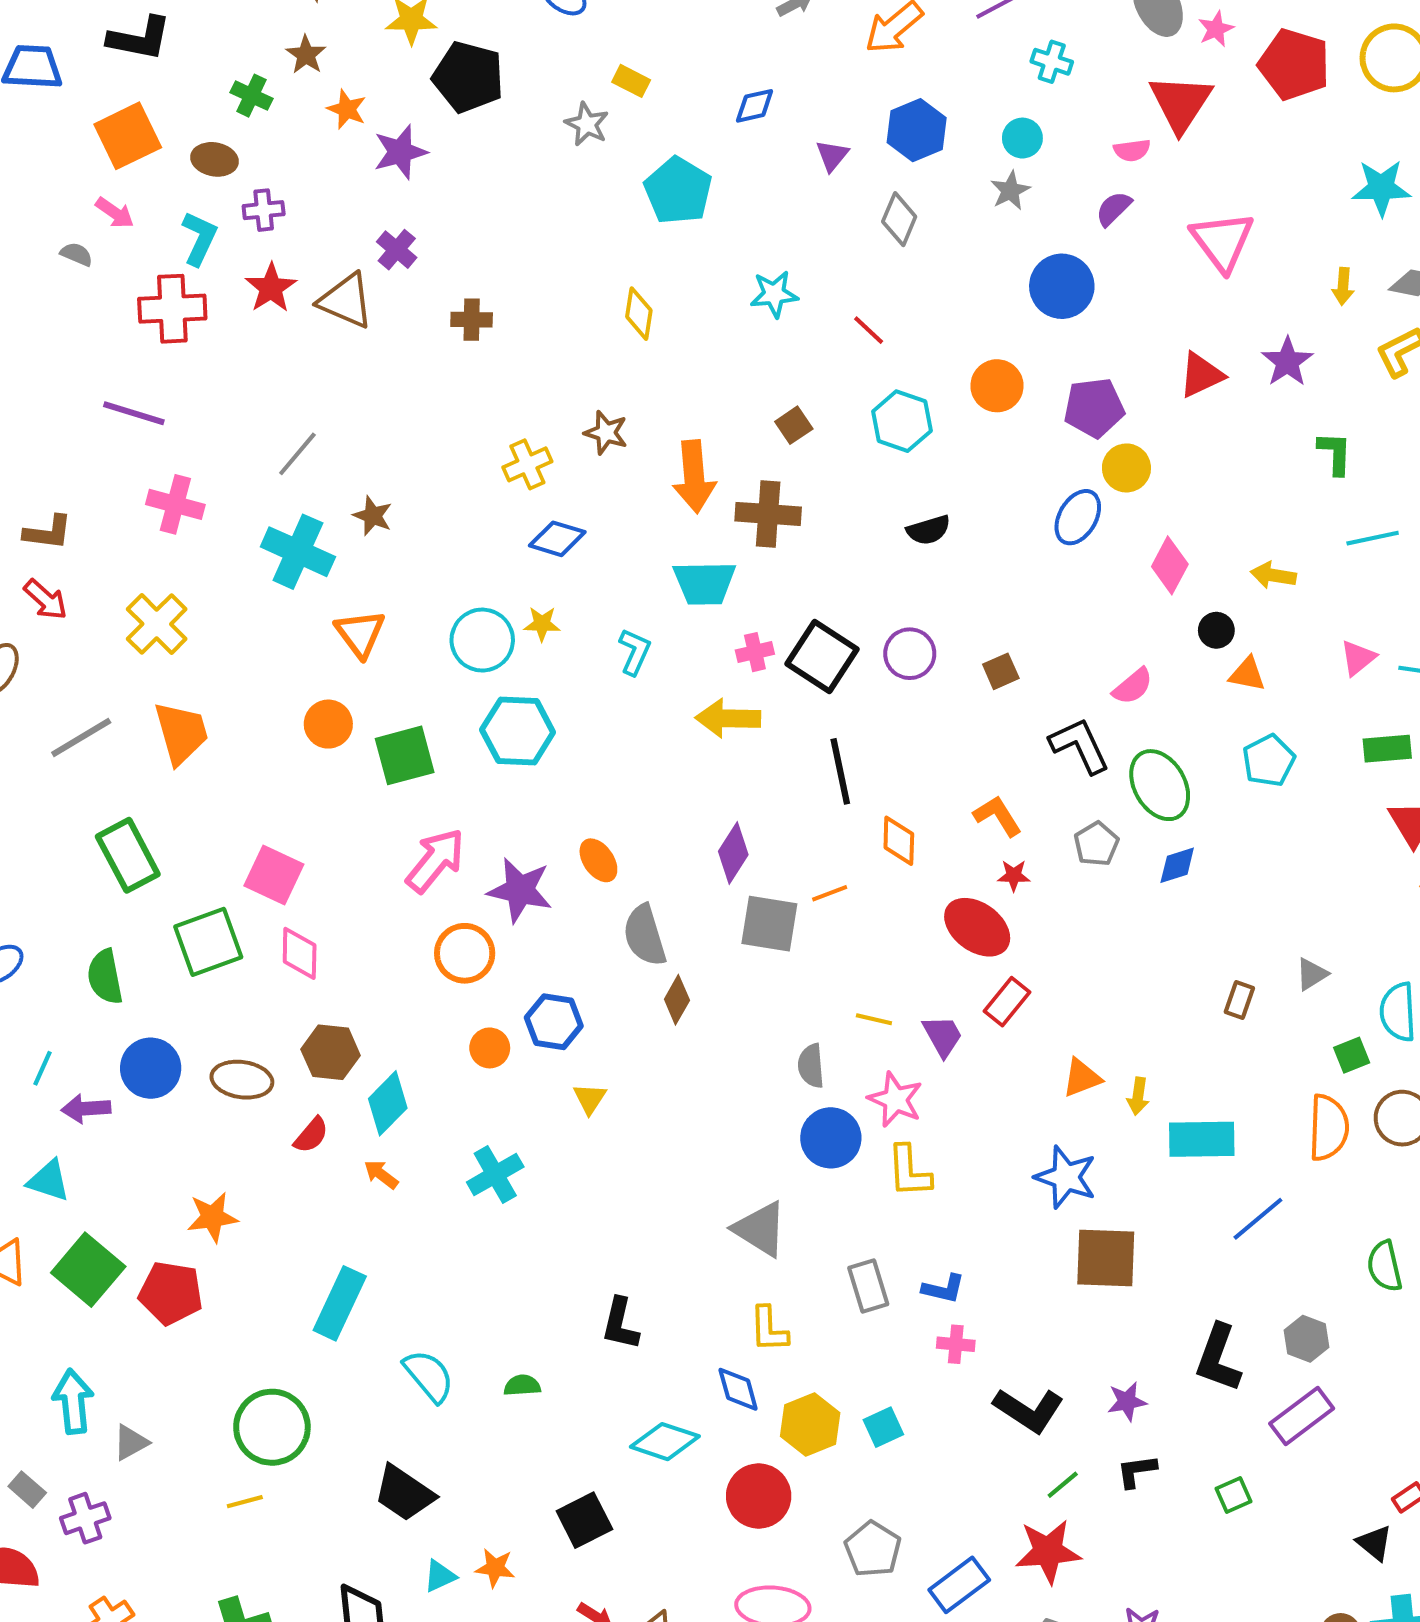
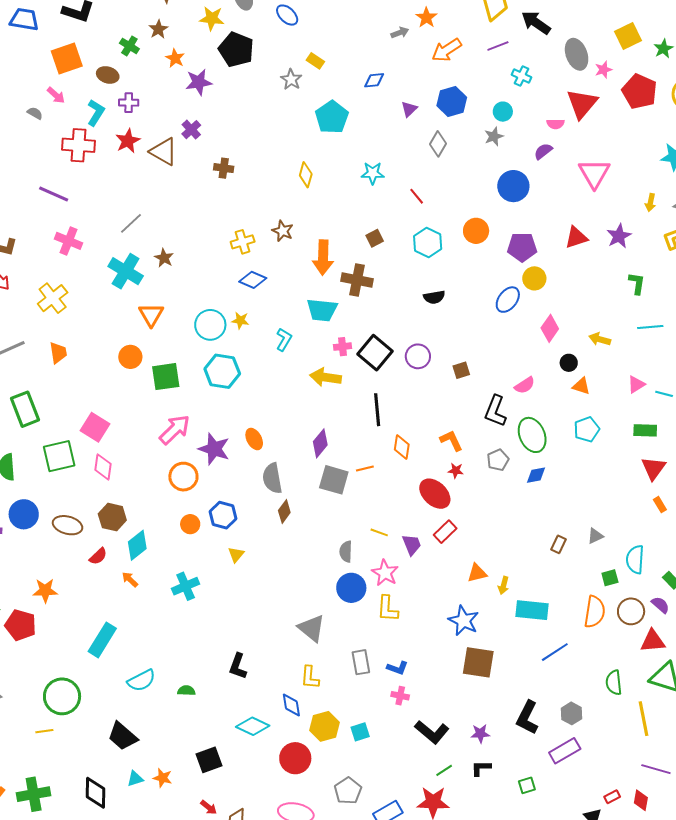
orange trapezoid: (181, 733) -> (58, 353), size x0.7
black L-shape: (1080, 745) -> (495, 411), turned -140
cyan semicircle: (429, 1376) -> (141, 680), turned 96

